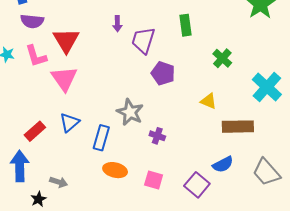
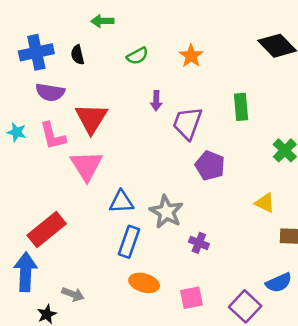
blue triangle: (69, 122) -> (121, 202), moved, turned 35
red rectangle: (35, 131) -> (47, 229), size x1.4
pink square: (154, 180) -> (191, 298), turned -30

